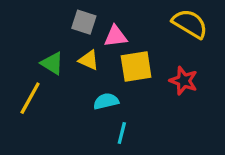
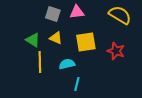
pink triangle: (116, 36) -> (77, 12), moved
yellow line: (30, 98) -> (40, 62), moved, turned -30

